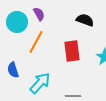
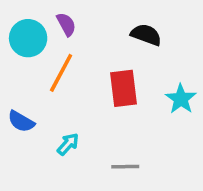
blue semicircle: (13, 70) -> (21, 121), turned -42
cyan arrow: (40, 83) -> (68, 144), size x0.6

